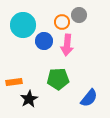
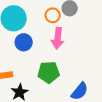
blue circle: (44, 41) -> (24, 42), moved

